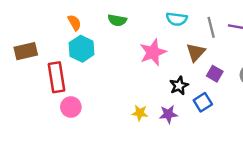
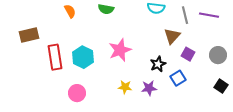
cyan hexagon: (82, 49) -> (83, 57), moved
pink star: (153, 52) -> (120, 50), moved
pink circle: (71, 107) -> (77, 93), moved

